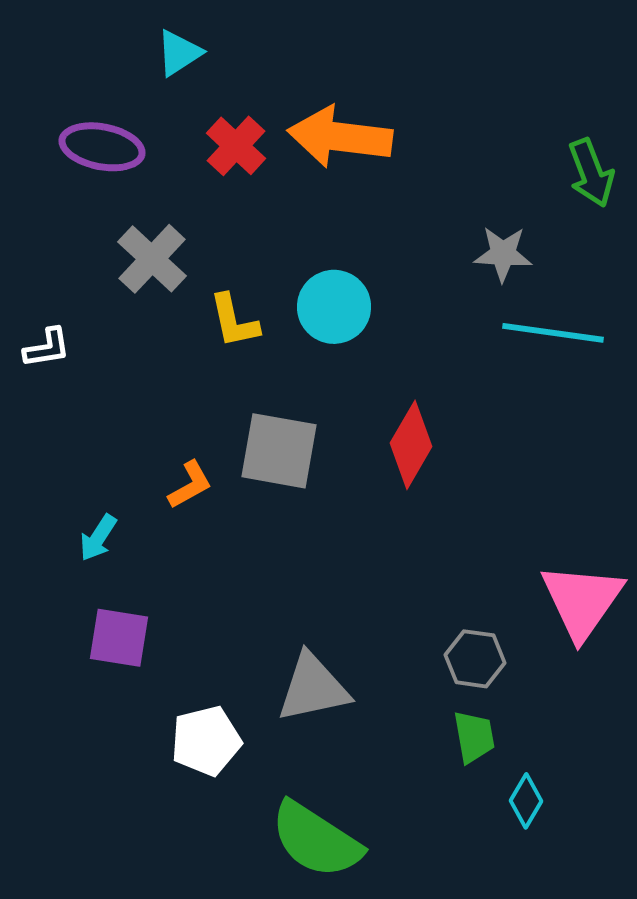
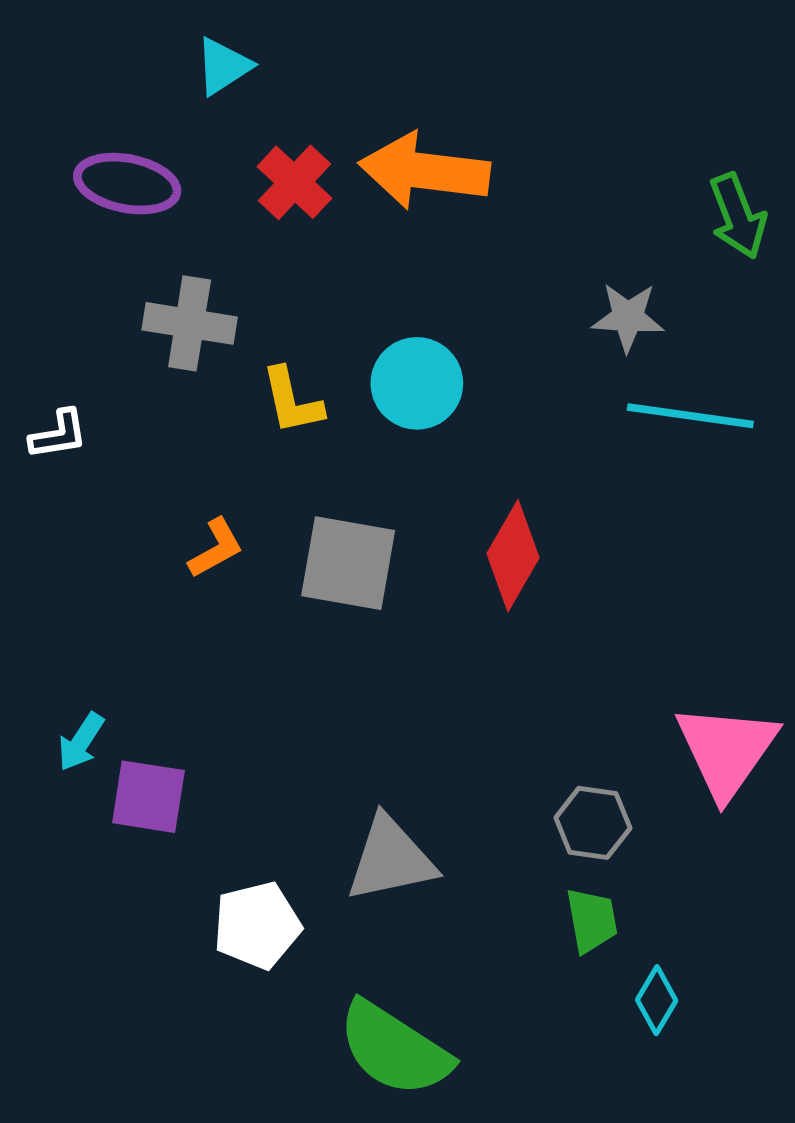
gray cross: (152, 259) -> (190, 323), turned -34
orange L-shape: (190, 485) -> (216, 548), moved
cyan arrow: (98, 538) -> (81, 742), moved

